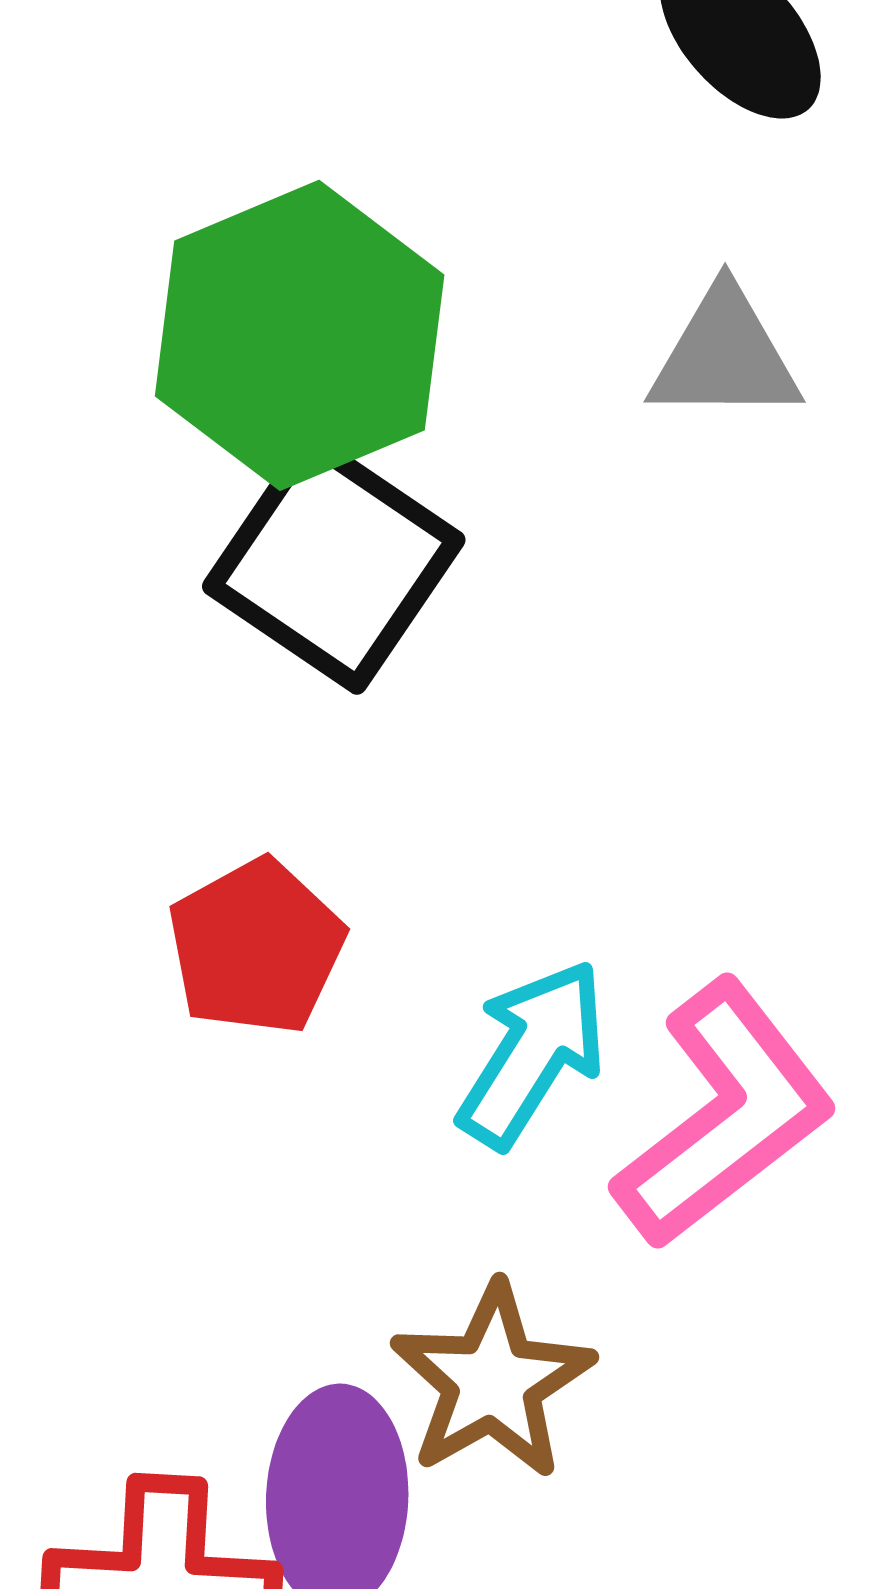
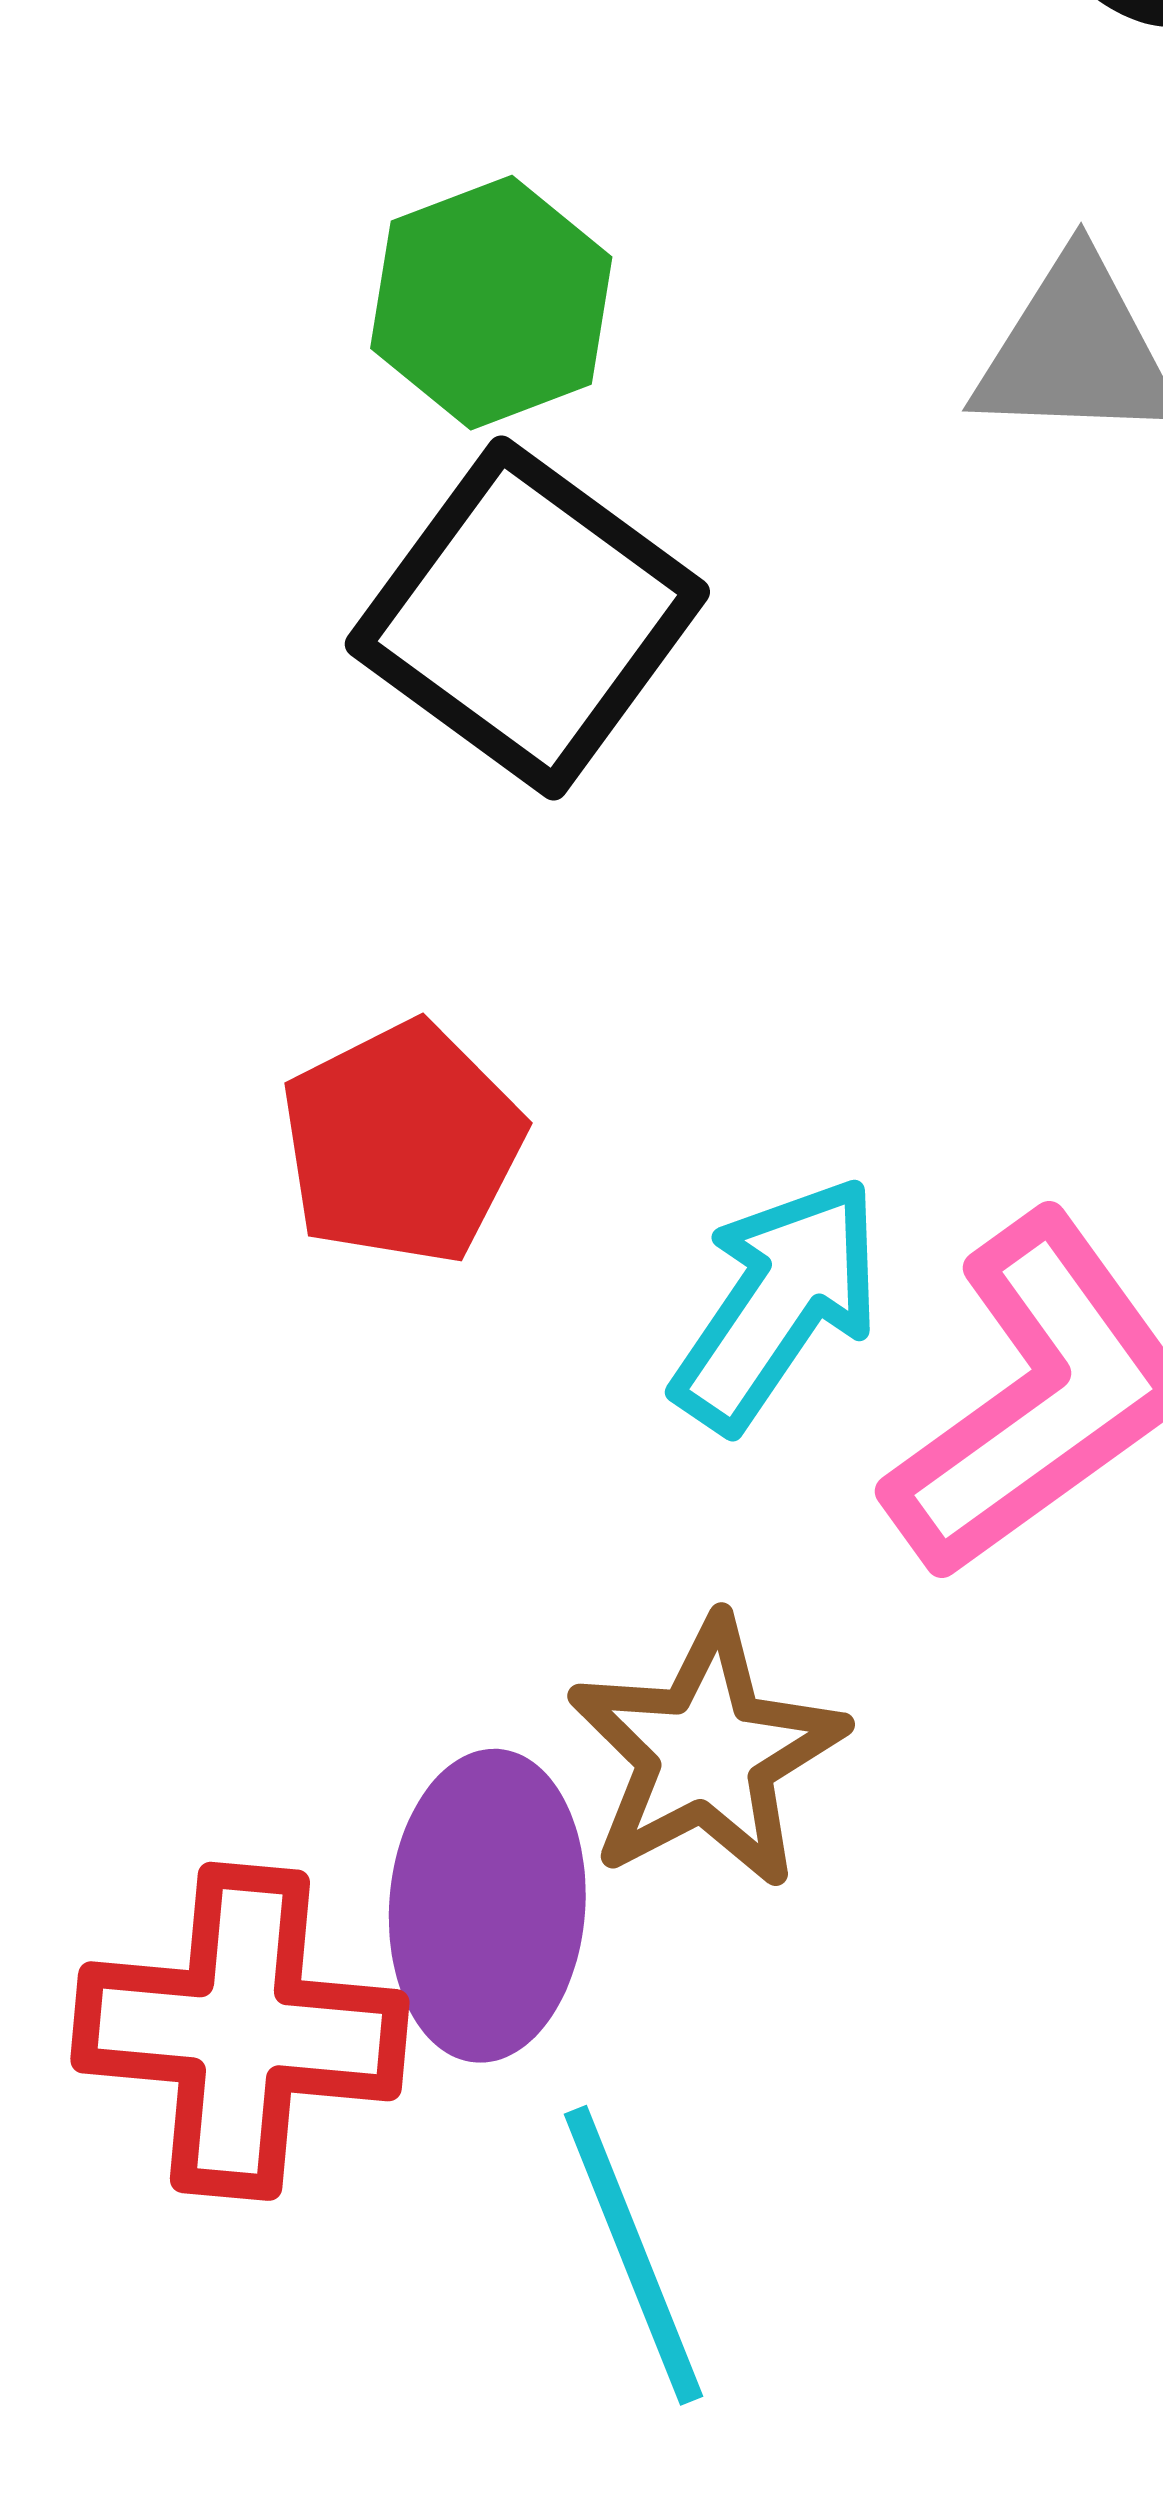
green hexagon: (300, 335) -> (491, 303), size x0.6

